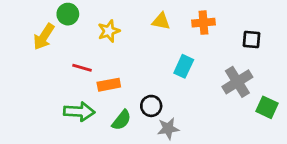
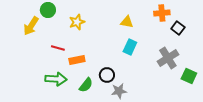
yellow triangle: (161, 21) -> (127, 22), moved
orange cross: (203, 23) -> (162, 13), moved
black square: (252, 40) -> (178, 28), turned 32

